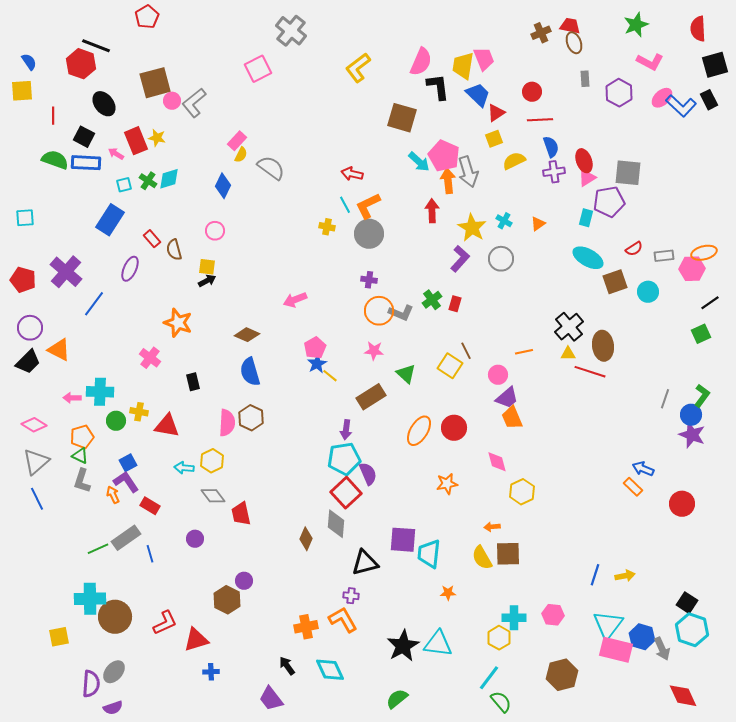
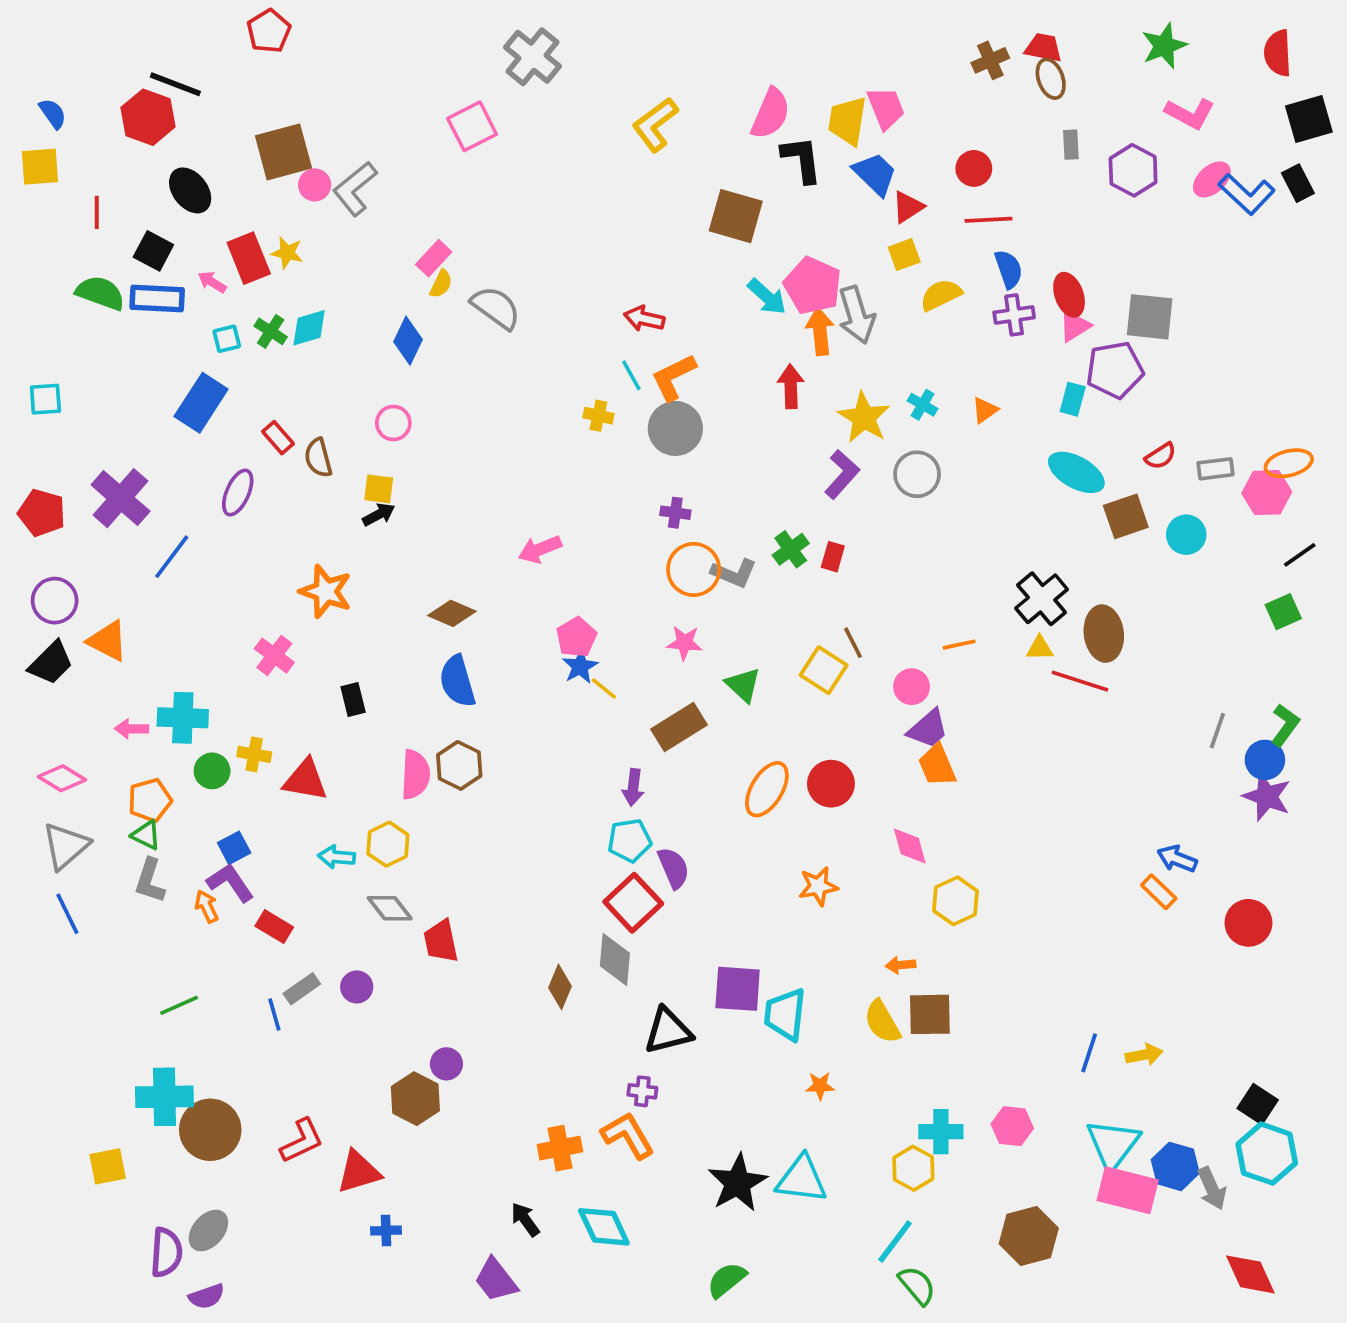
cyan pentagon: (344, 459) -> (630, 840), size x0.7
gray rectangle: (126, 538) -> (302, 989), moved, size x0.7

